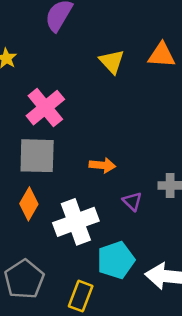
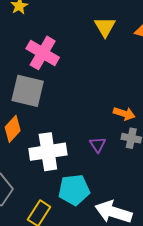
pink cross: (45, 108) -> (43, 53), turned -32
orange arrow: (102, 165) -> (124, 114), moved

